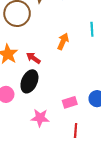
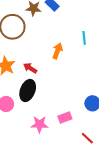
pink rectangle: (70, 102) -> (65, 118), moved
red line: (76, 131) -> (87, 138), moved, turned -48

